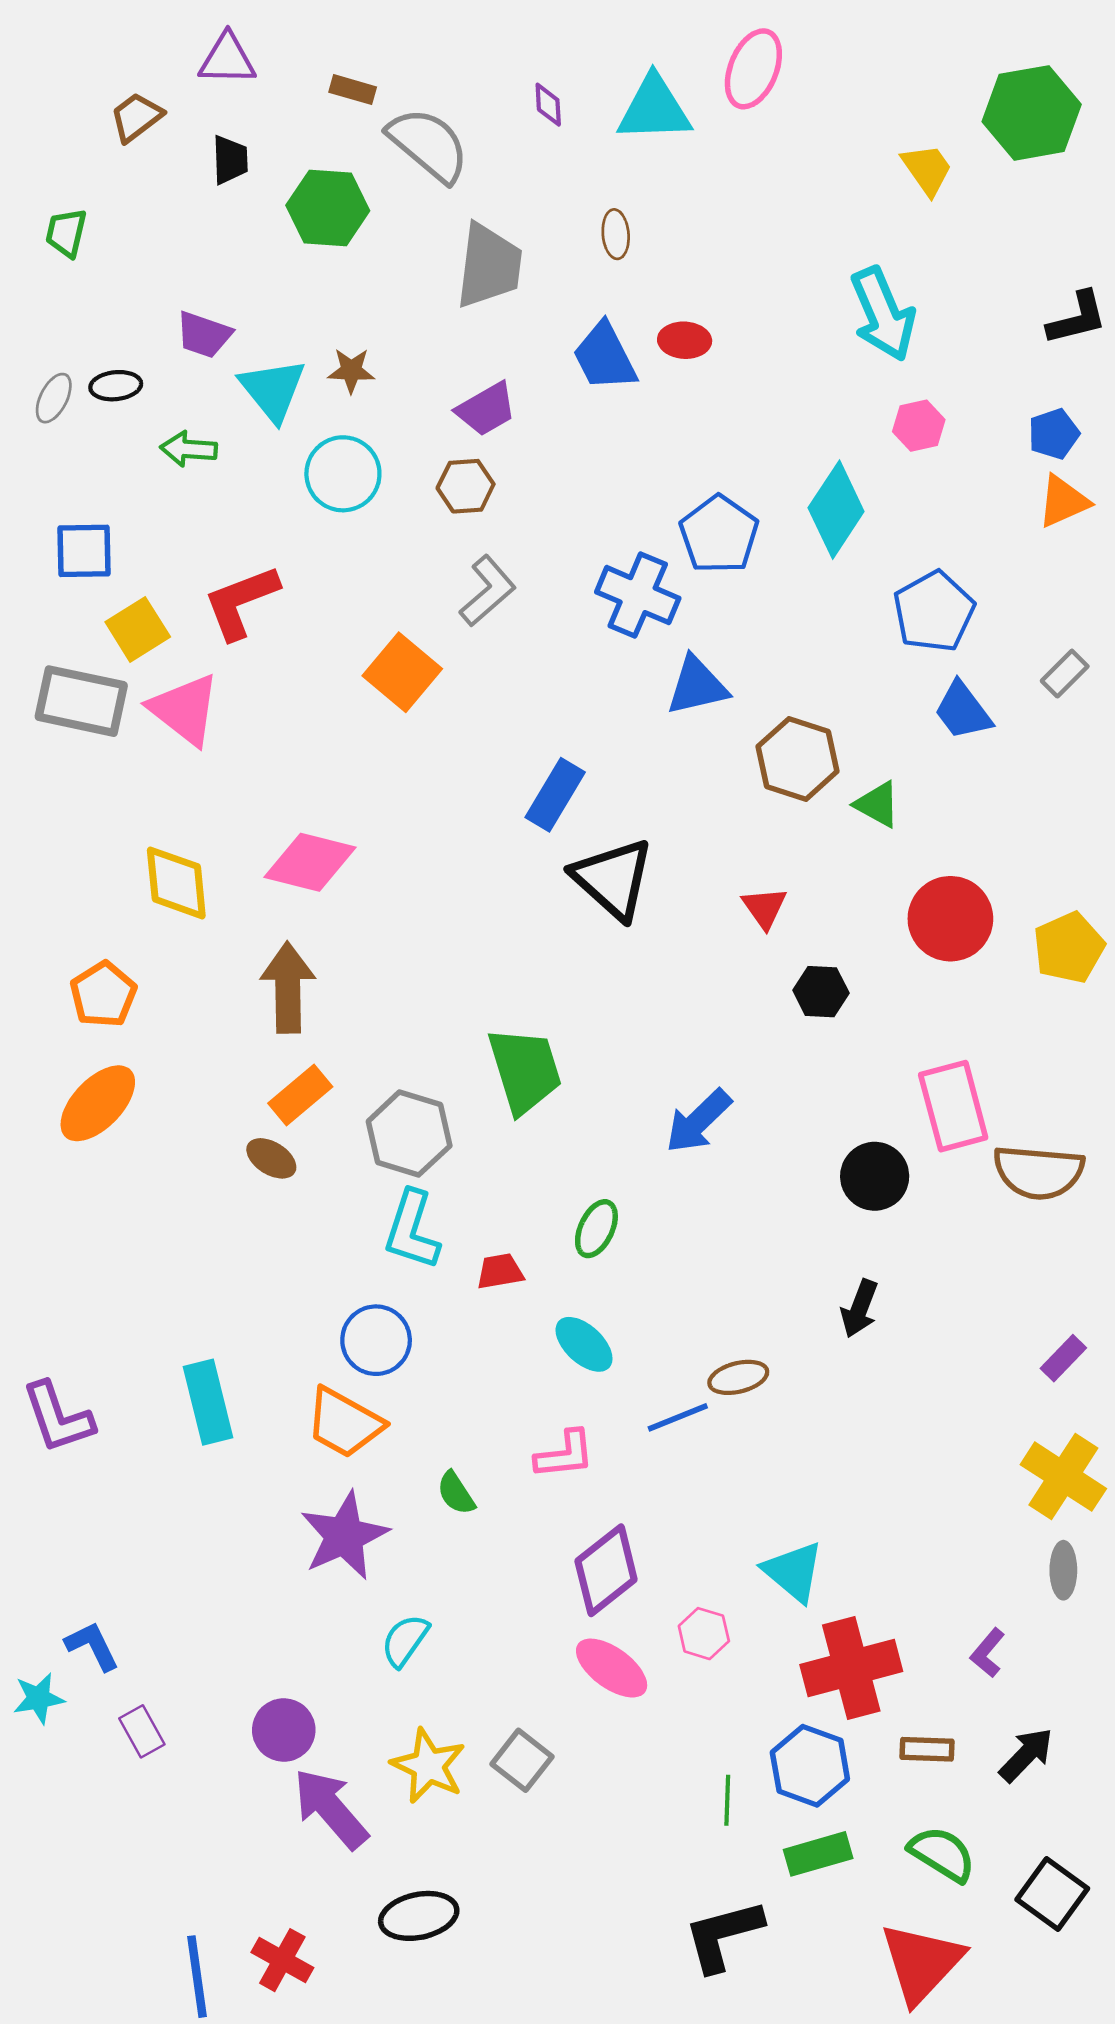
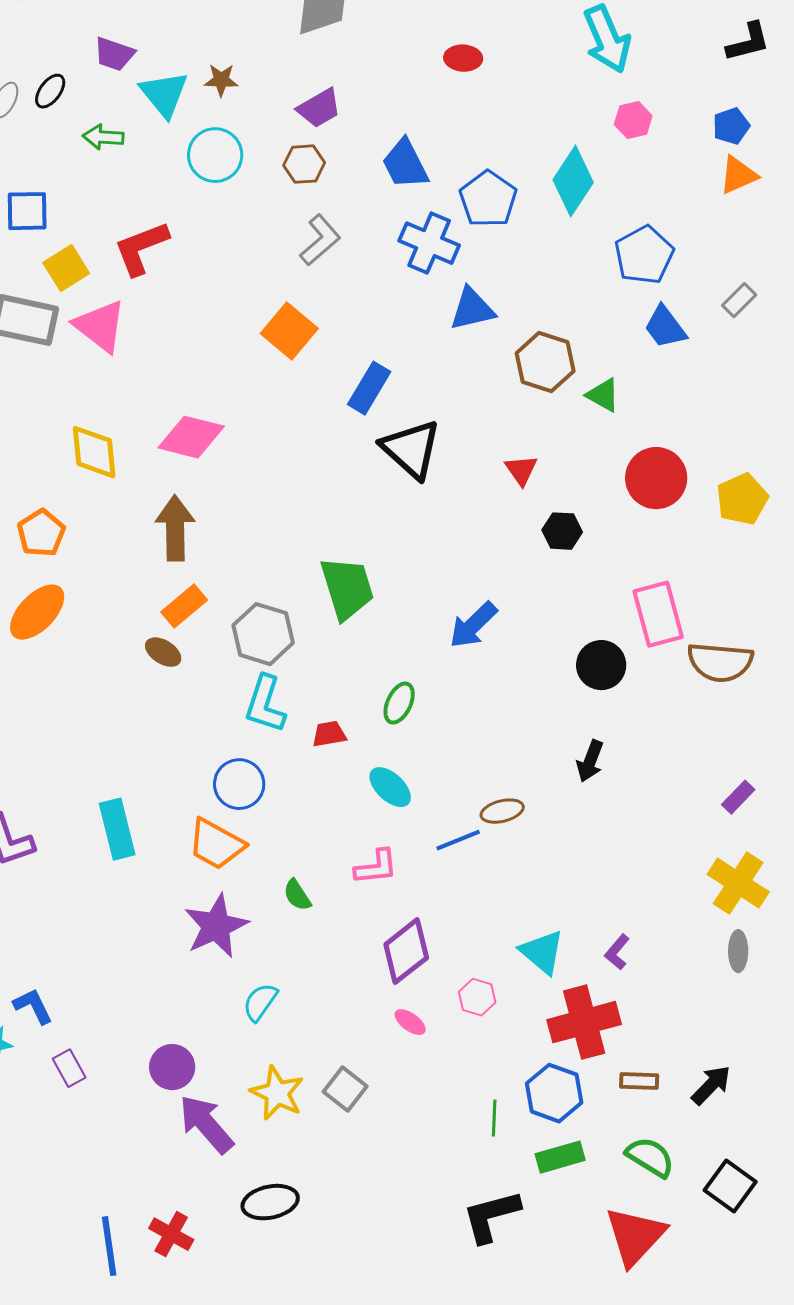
blue trapezoid: (605, 357) -> (405, 164), moved
black ellipse: (116, 386) -> (50, 91), turned -48
orange square: (402, 672) -> (289, 331), moved
purple L-shape: (988, 1653) -> (617, 952), moved
pink ellipse: (612, 1668) -> (410, 1022), size x0.6

